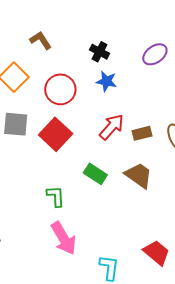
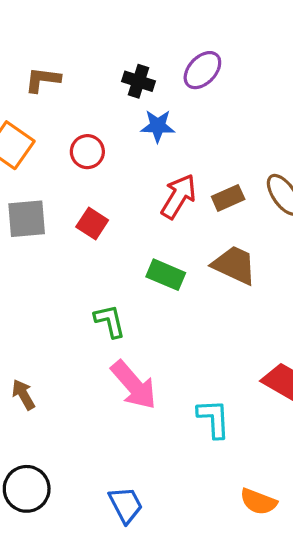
brown L-shape: (41, 40) -> (43, 80), turned -40
purple ellipse: (155, 54) -> (202, 70), moved
red circle: (60, 89) -> (87, 152), size x0.7
red square: (56, 134) -> (92, 224), size x0.6

